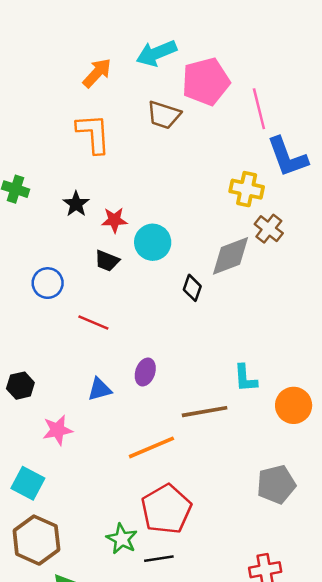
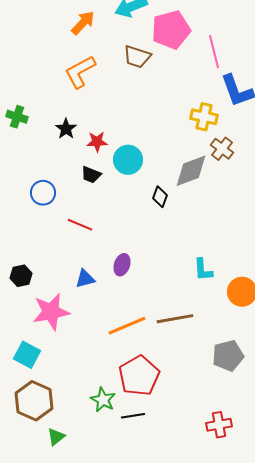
orange L-shape: (93, 133) -> (80, 72), turned -114
brown line: (205, 412) -> (175, 319), moved
pink star: (58, 430) -> (51, 312), size x1.5

